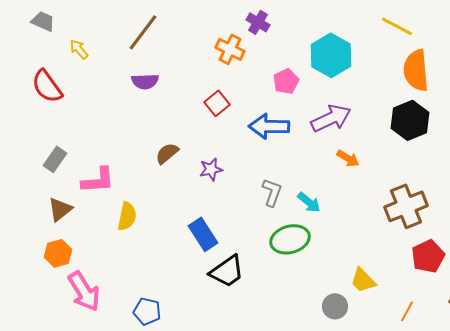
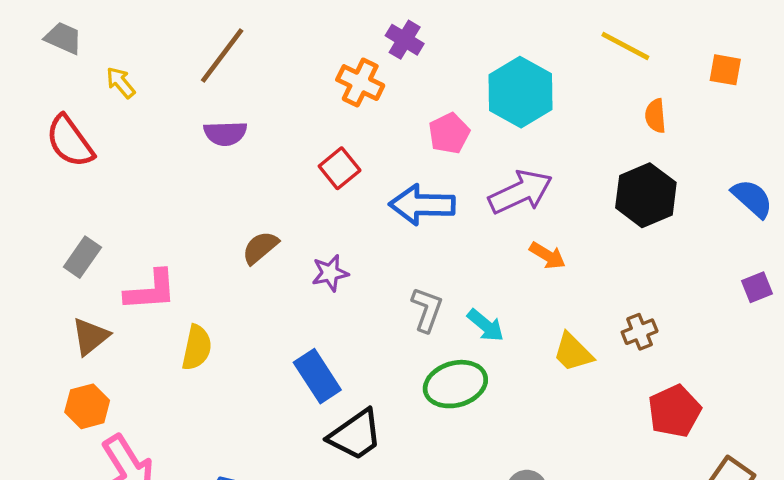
orange semicircle: (416, 70) -> (655, 116), size x0.5
brown cross: (406, 206) -> (640, 332), size x0.5
yellow trapezoid: (363, 280) -> (573, 352), moved

